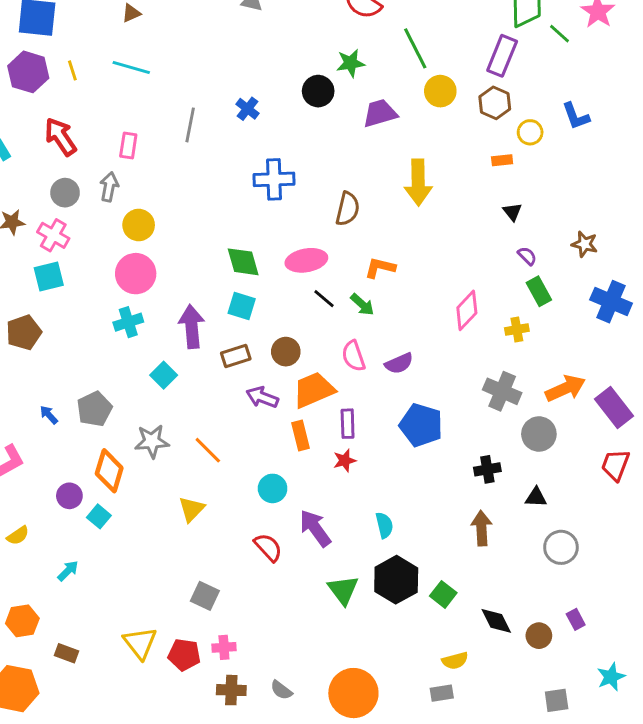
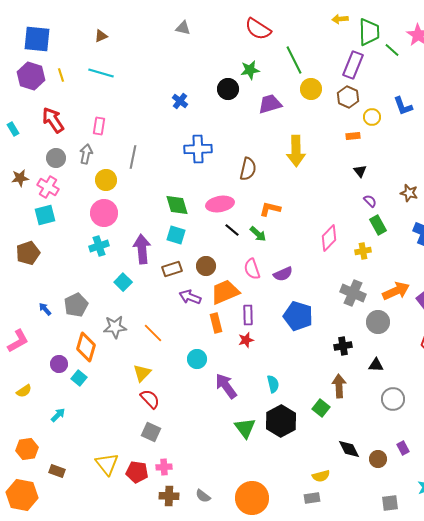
gray line: (190, 125) -> (133, 157), moved
red semicircle: (268, 547) -> (150, 399), moved
green square: (443, 594) -> (321, 408), moved

